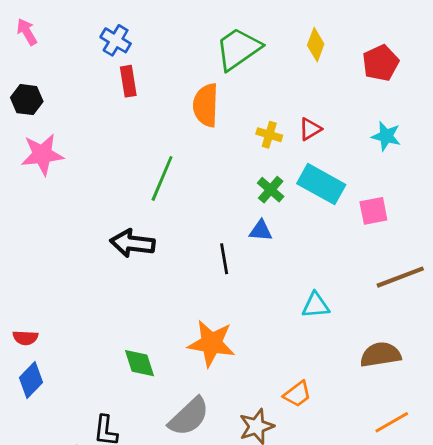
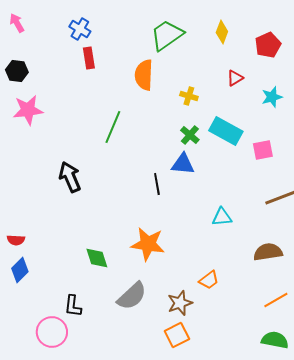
red triangle: (310, 129) -> (235, 78), moved
cyan star: (386, 136) -> (272, 97), turned -30
blue triangle: (261, 231) -> (183, 164), size x1.4
black arrow: (132, 243) -> (70, 177), moved, turned 60

